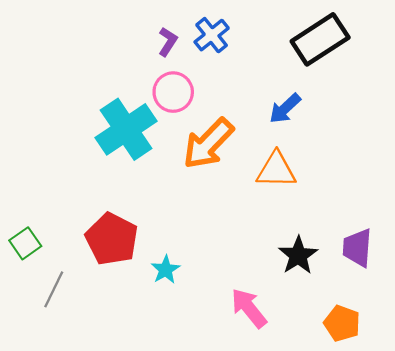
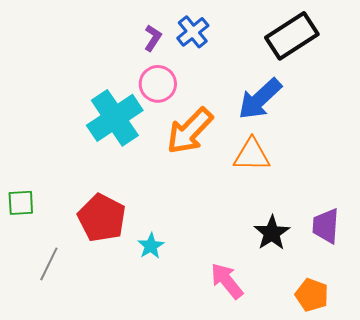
blue arrow: (285, 109) -> (260, 99), size x1.5
green square: (25, 243) -> (21, 203), moved, turned 32

